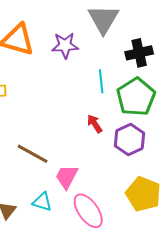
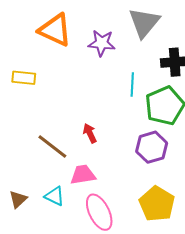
red arrow: (95, 124) -> (90, 133), moved
pink trapezoid: (67, 177) -> (83, 175), turned 44

